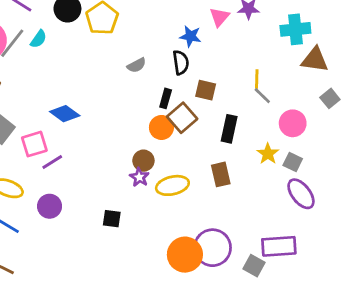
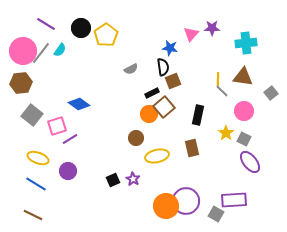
brown triangle: (315, 60) -> (243, 77), moved
brown square: (206, 90) -> (173, 81), moved, turned -35
black rectangle: (166, 98) -> (152, 93), turned 48
purple star: (139, 177) -> (133, 179), moved
black square: (112, 219) -> (113, 180), turned -32

